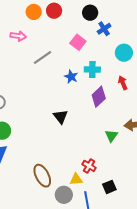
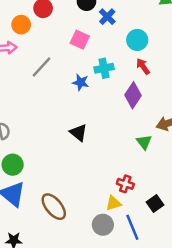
orange circle: (34, 12) -> (21, 25), moved
red arrow: (123, 83) -> (143, 66), moved
purple diamond: (99, 97) -> (133, 95), moved
brown ellipse: (42, 176) -> (54, 207), moved

